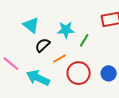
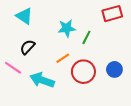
cyan triangle: (31, 25) -> (24, 16), moved
black semicircle: (43, 45) -> (27, 47), moved

